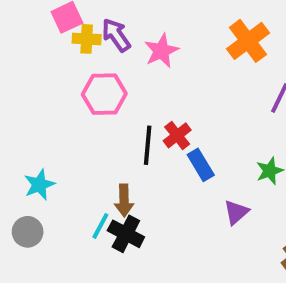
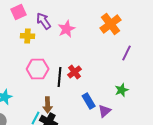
yellow cross: (87, 39) -> (28, 36), moved
pink hexagon: (104, 94) -> (38, 69), moved
blue rectangle: (201, 165) -> (89, 101), moved

